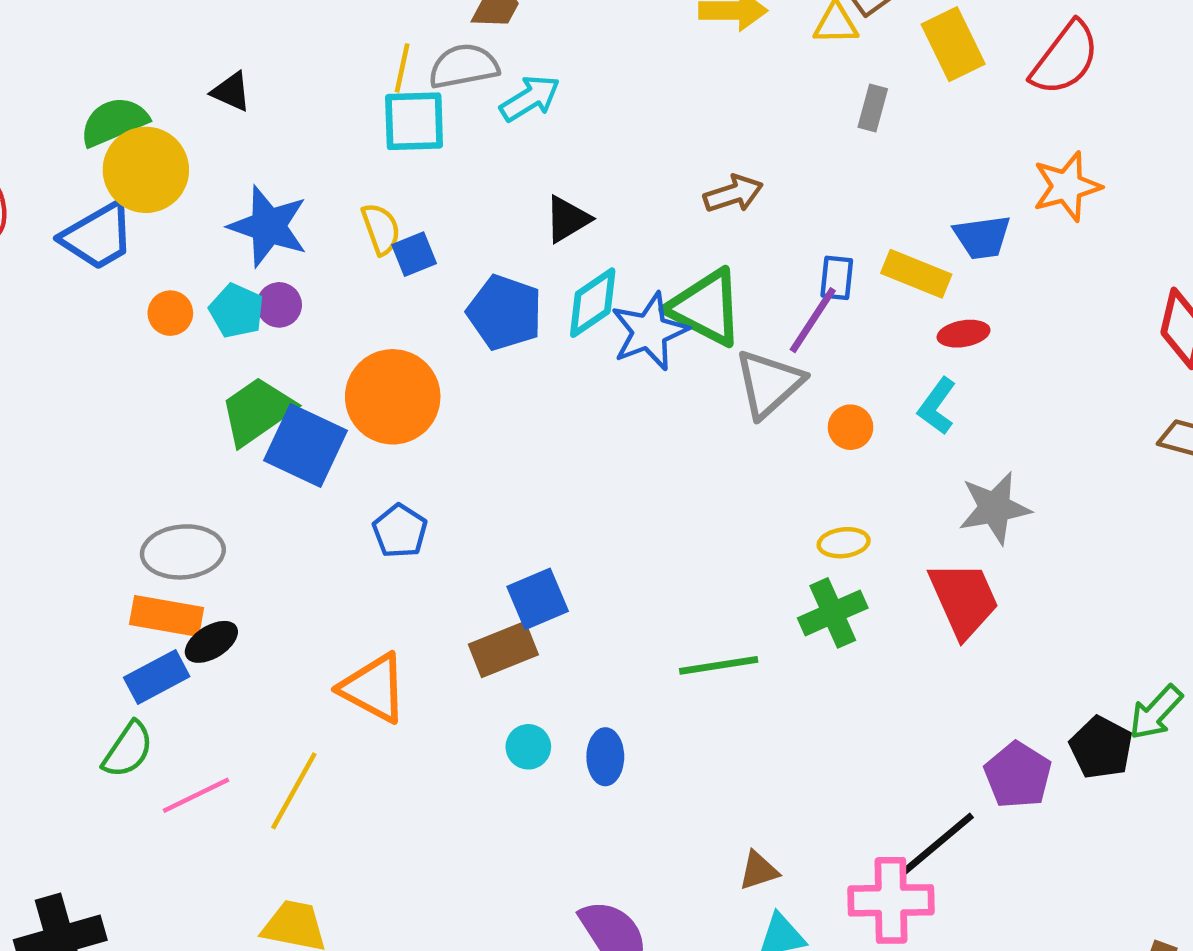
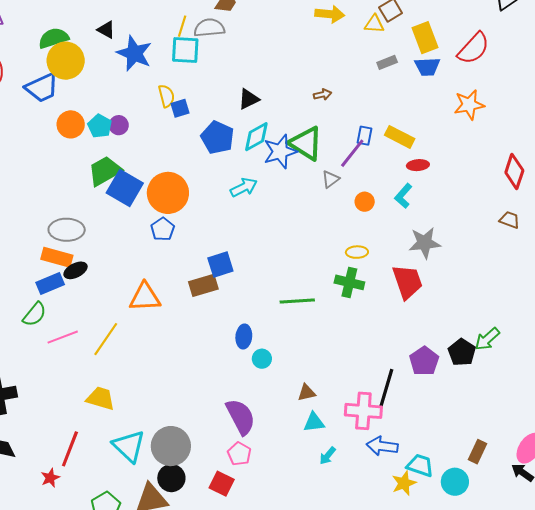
cyan arrow: (530, 98) -> (244, 187), moved
gray rectangle: (873, 108) -> (387, 62), turned 48
brown arrow: (733, 194) -> (323, 95), size x0.7
blue star: (268, 226) -> (134, 53), moved
blue trapezoid: (982, 237) -> (427, 67), moved
orange circle: (170, 313) -> (71, 124), size x1.4
gray triangle: (769, 384) -> (331, 179), size x0.6
orange circle: (393, 397) -> (168, 193), moved
green cross: (833, 613) -> (349, 282), turned 32
orange triangle: (374, 688) -> (145, 297), turned -36
cyan circle: (528, 747) -> (262, 359), moved
black line: (938, 843) -> (386, 388), turned -39

